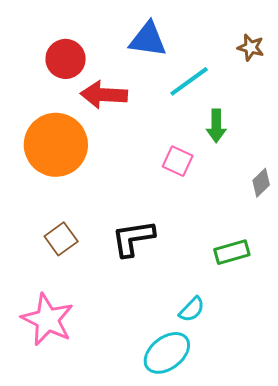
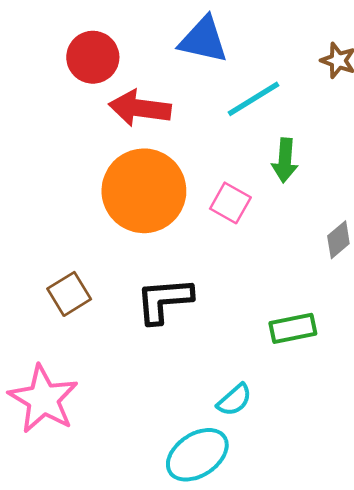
orange circle: (56, 145) -> (144, 191), moved

